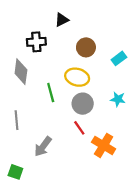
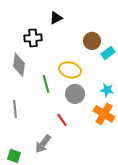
brown circle: (86, 47) -> (92, 41), moved
red line: (79, 128) -> (62, 120), moved
orange cross: (104, 145) -> (104, 114), moved
gray arrow: (43, 147) -> (43, 144), moved

